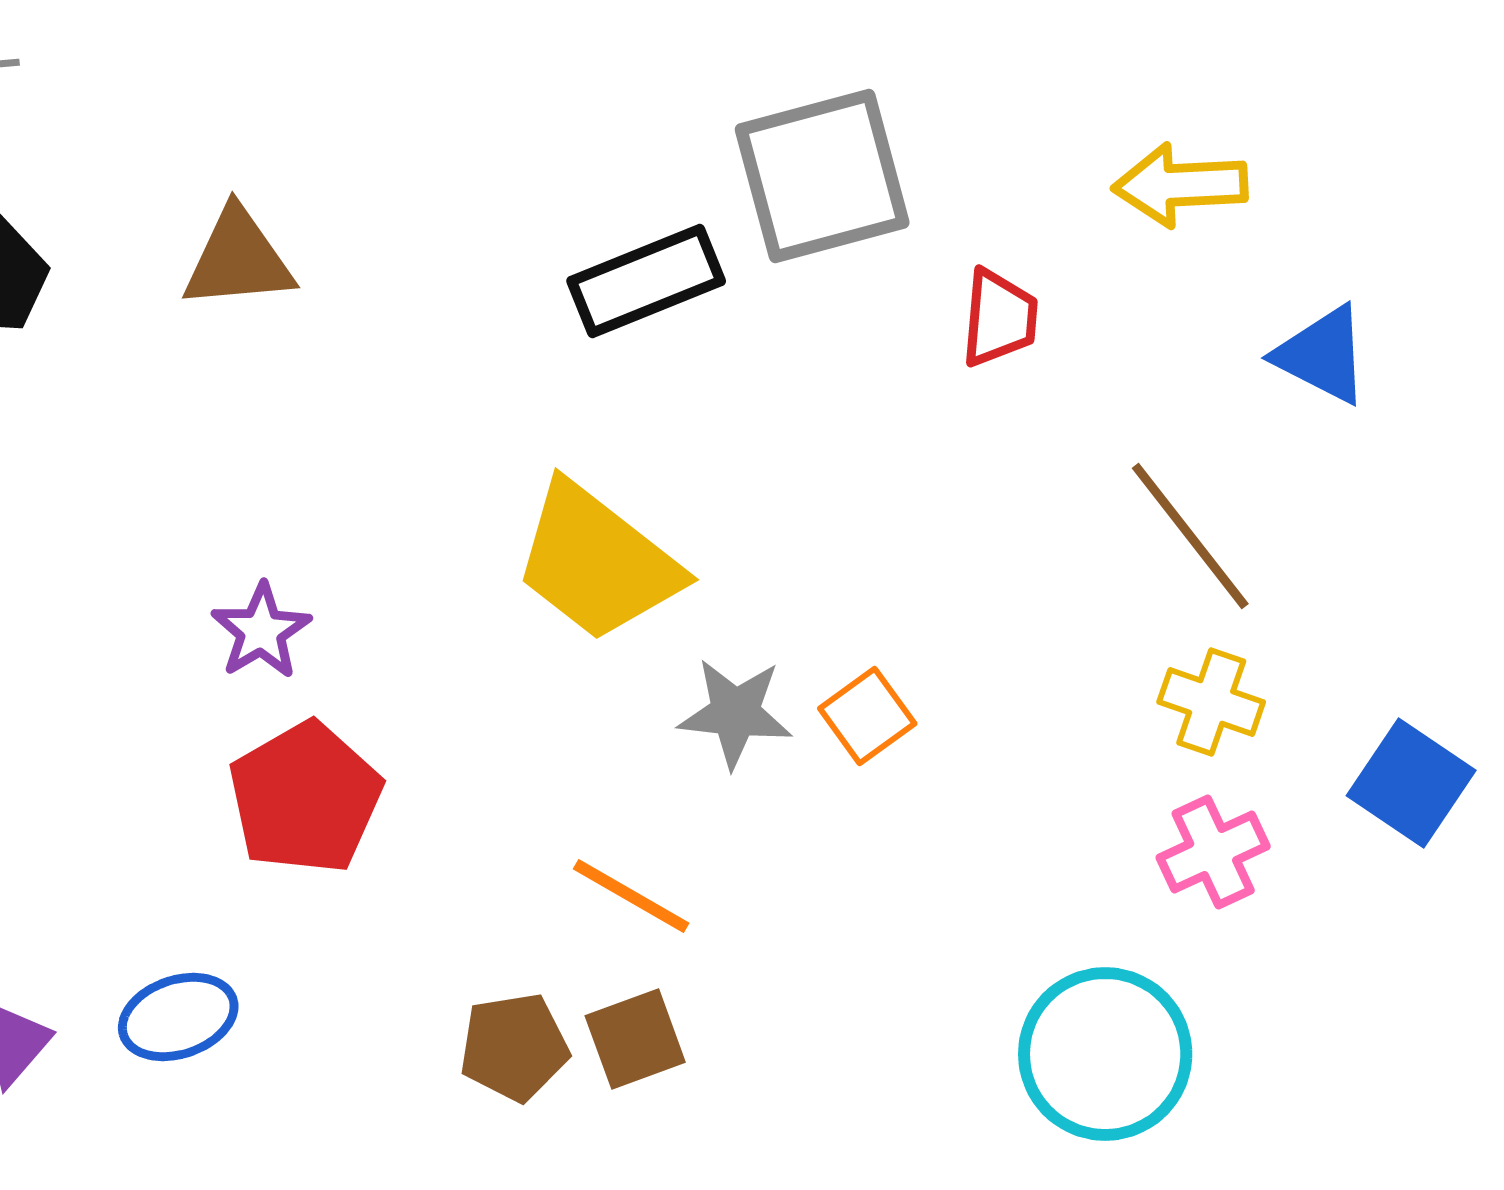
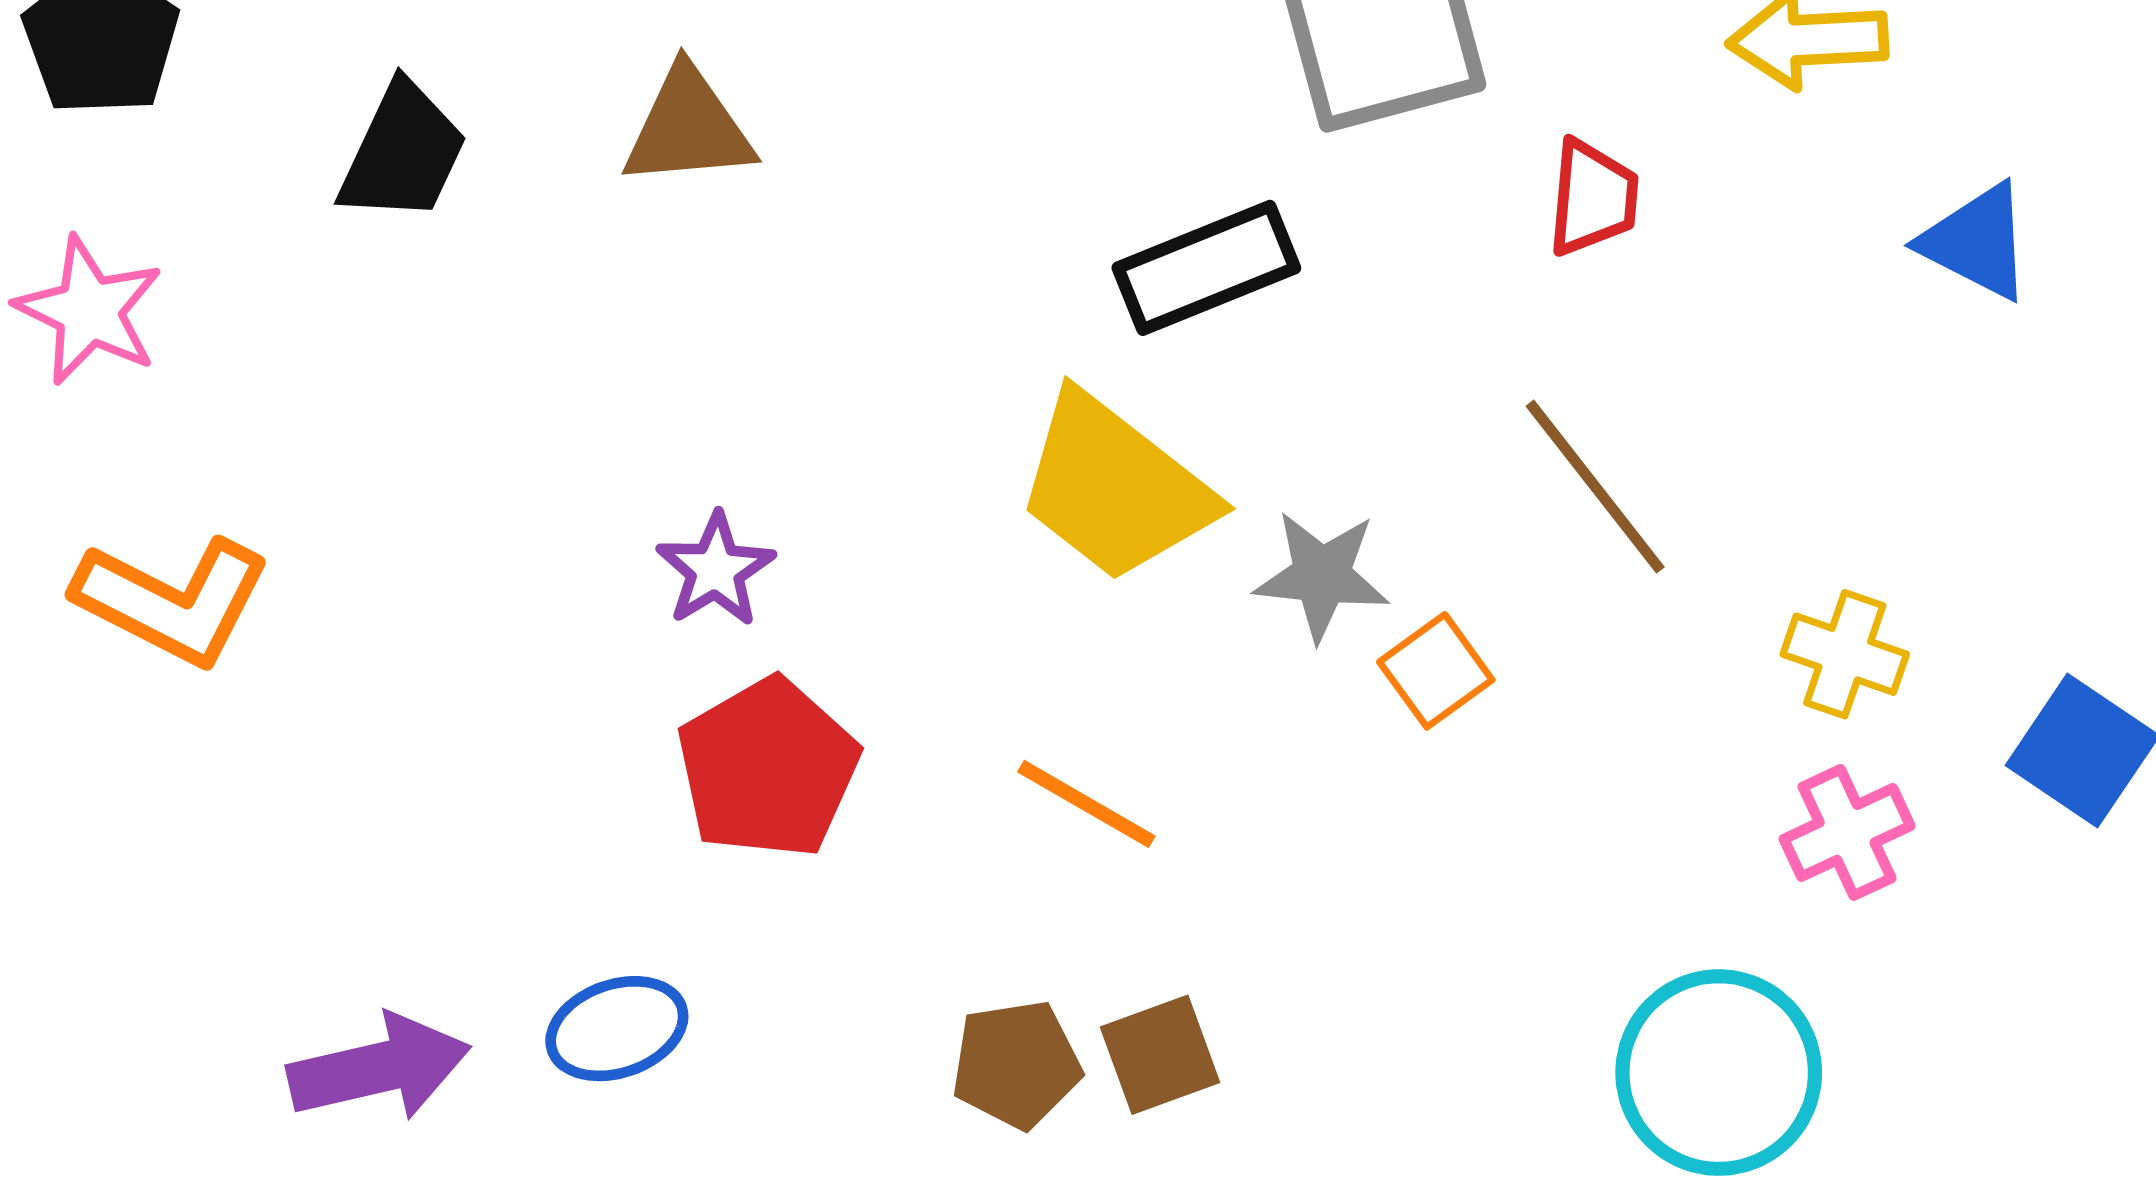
black rectangle: (646, 281) -> (1206, 268), moved
brown line: (1190, 536) -> (1595, 487), moved
gray star: (735, 713) -> (1322, 576), moved
orange line: (631, 896) -> (1086, 804), moved

